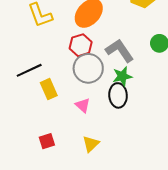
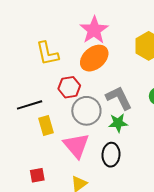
red hexagon: (81, 45) -> (69, 87), moved
black ellipse: (118, 95) -> (111, 155), moved
pink triangle: (83, 105) -> (76, 146), size x1.8

